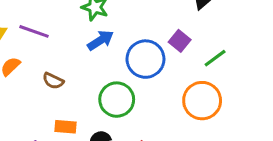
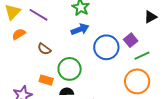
green line: (215, 58) -> (142, 56), moved
green circle: (117, 100) -> (70, 69), moved

